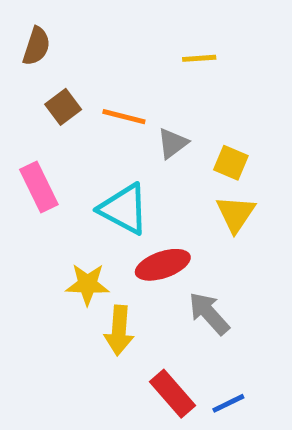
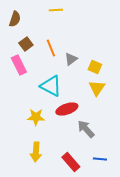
yellow line: (199, 58) -> (56, 10), moved
orange line: (124, 117) -> (51, 48), turned 54
pink rectangle: (39, 187) -> (19, 65), moved
yellow arrow: (119, 330) -> (36, 152), moved
blue line: (228, 403) -> (100, 159), moved, turned 32

